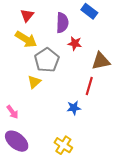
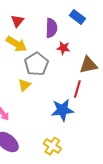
blue star: (74, 108) -> (62, 110), size x1.6

